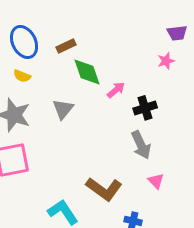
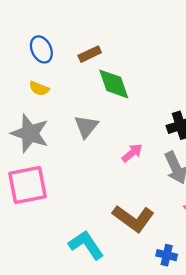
blue ellipse: (24, 42) -> (41, 49), size x0.7
pink arrow: (116, 90) -> (132, 153), moved

